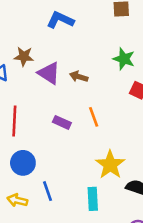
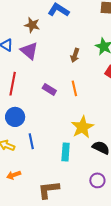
brown star: (24, 56) -> (32, 25), moved
purple triangle: (49, 73) -> (29, 51), moved
brown arrow: (79, 77) -> (75, 55), moved, turned -96

